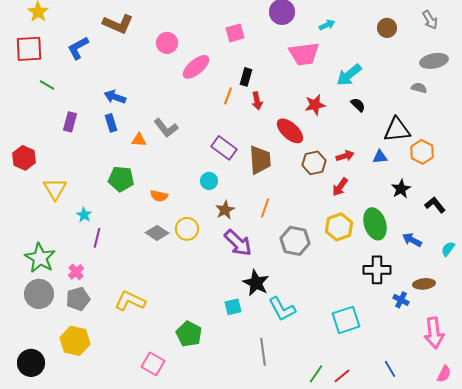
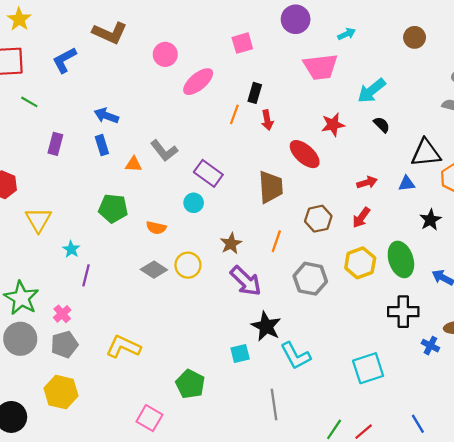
purple rectangle: (224, 148) -> (208, 173), moved
brown hexagon: (314, 163) -> (318, 219), moved
cyan circle: (209, 181) -> (194, 203), moved

